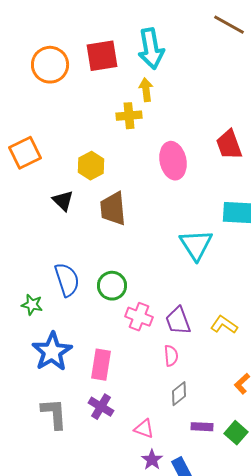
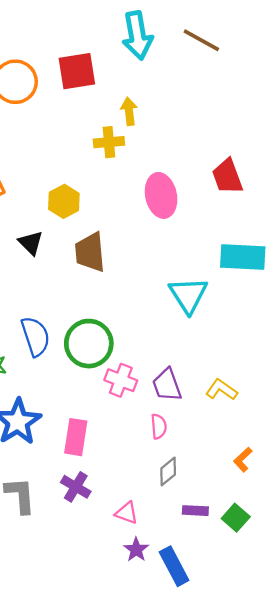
brown line: (229, 25) -> (201, 40), moved
cyan arrow: (151, 49) -> (137, 36), moved
green circle: (112, 286) -> (89, 344), size x1.4

